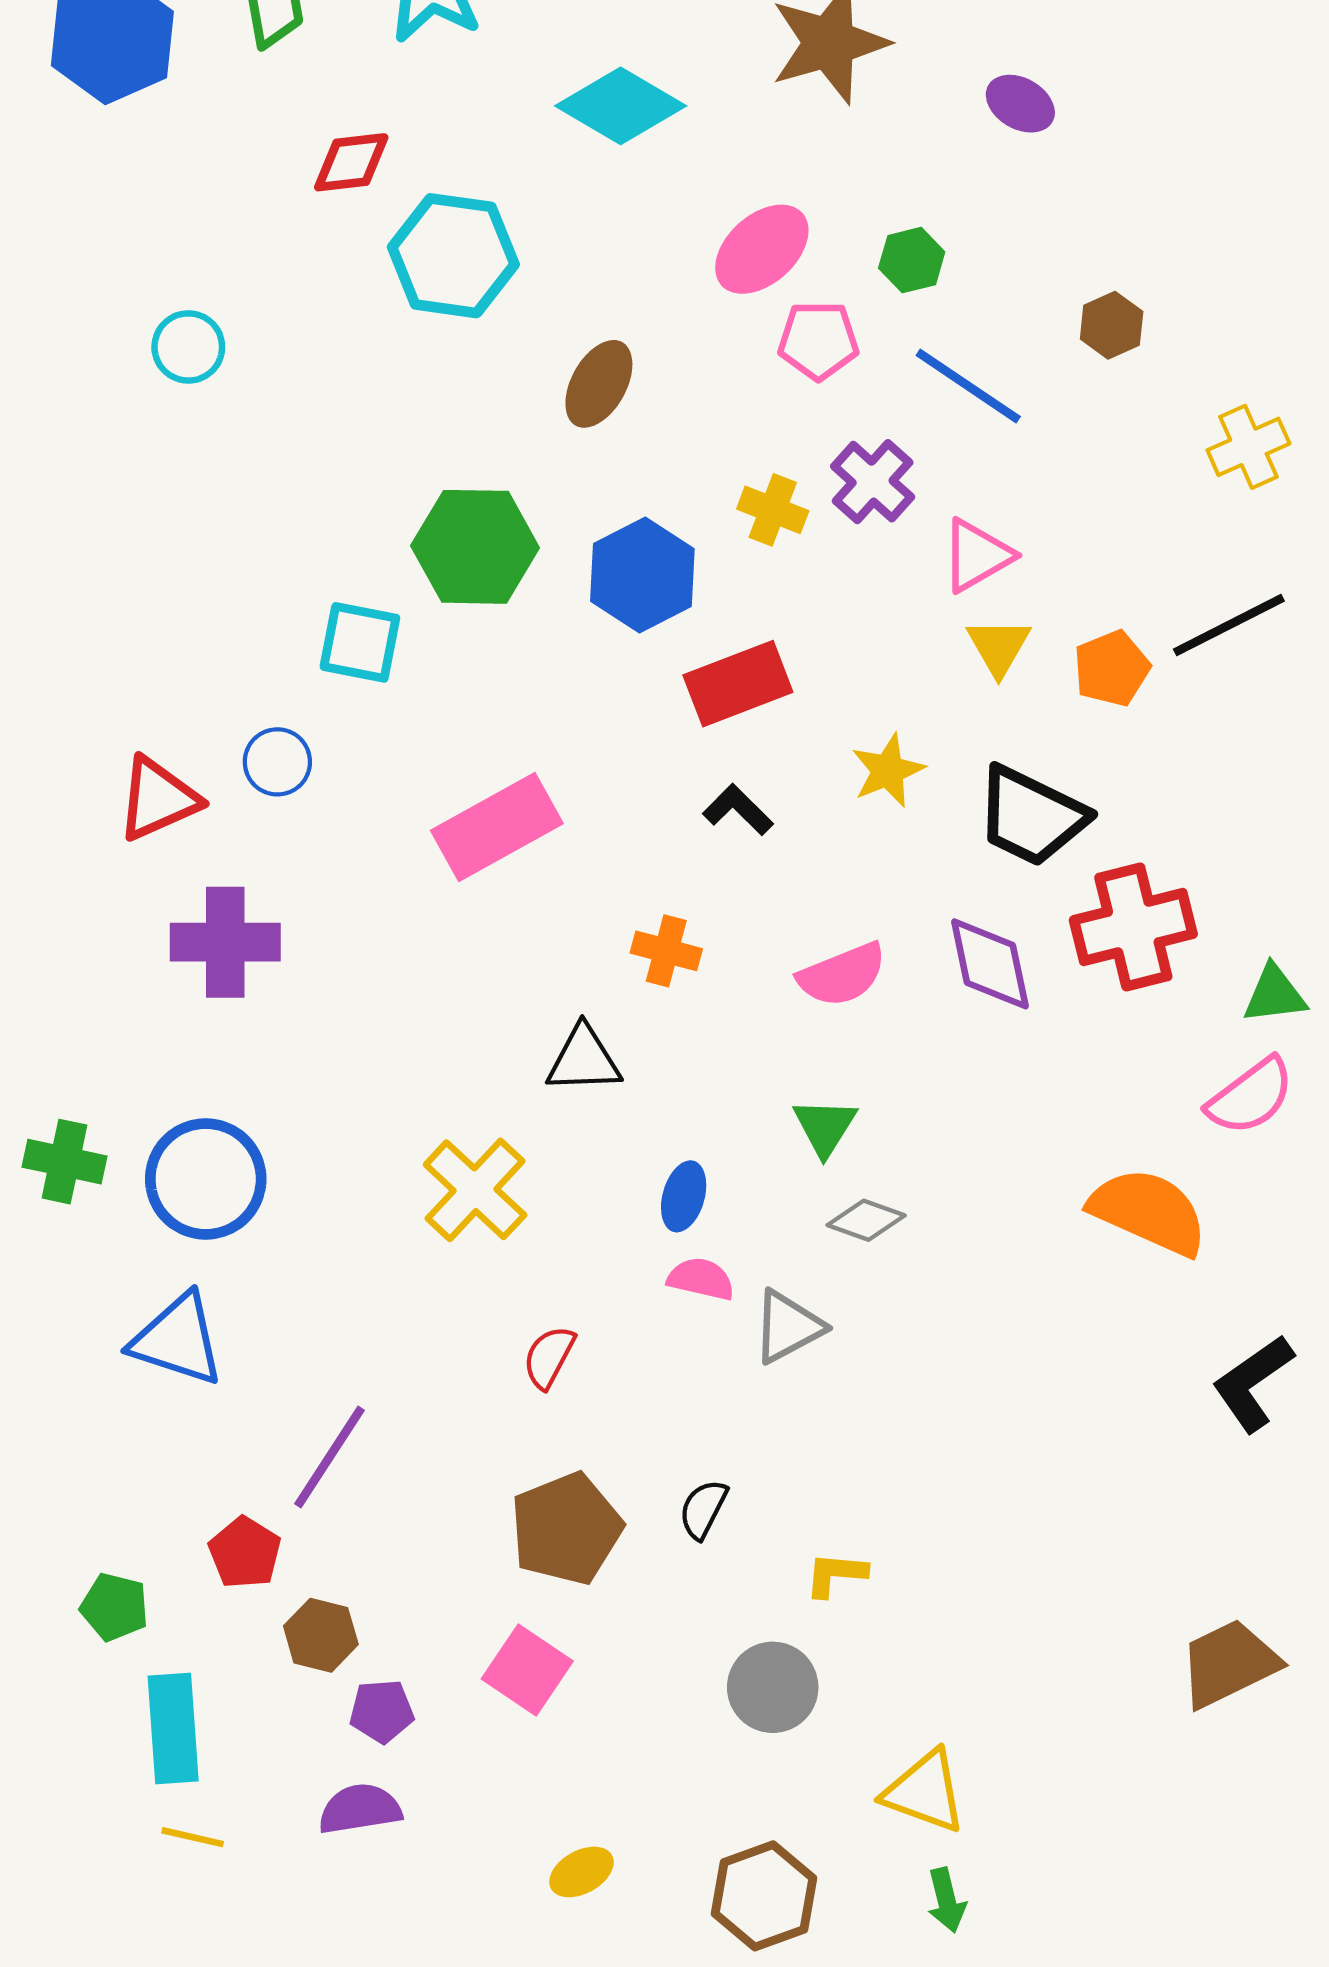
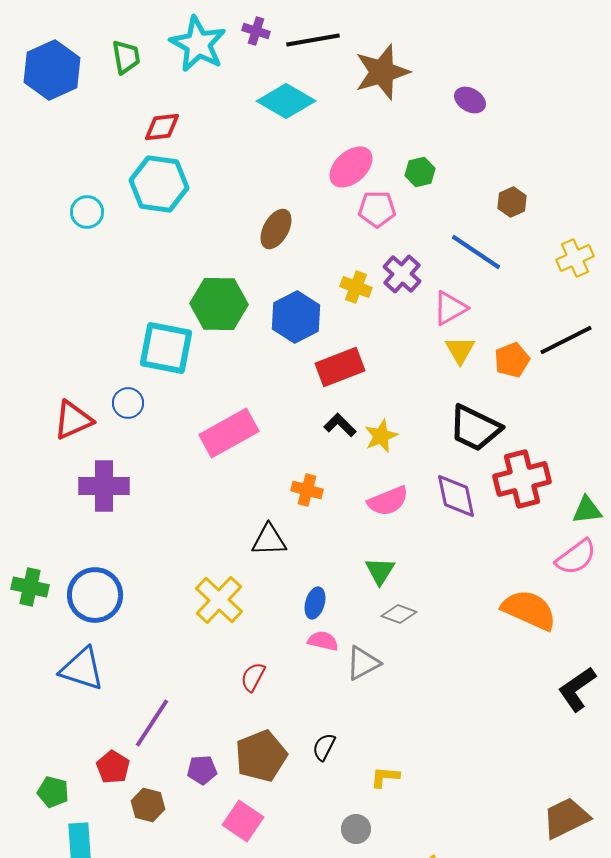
cyan hexagon: (453, 256) -> (159, 184), moved
blue line: (968, 386) -> (476, 252), moved
cyan square: (360, 642) -> (166, 348), size x1.4
yellow star: (888, 771) -> (381, 436), moved
gray circle: (773, 1687) -> (356, 829), size x0.7
purple pentagon: (382, 1711) -> (202, 770), moved

